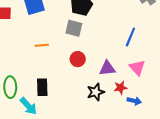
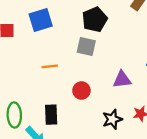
red circle: (78, 59) -> (81, 91), moved
purple triangle: (107, 68) -> (122, 80), moved

